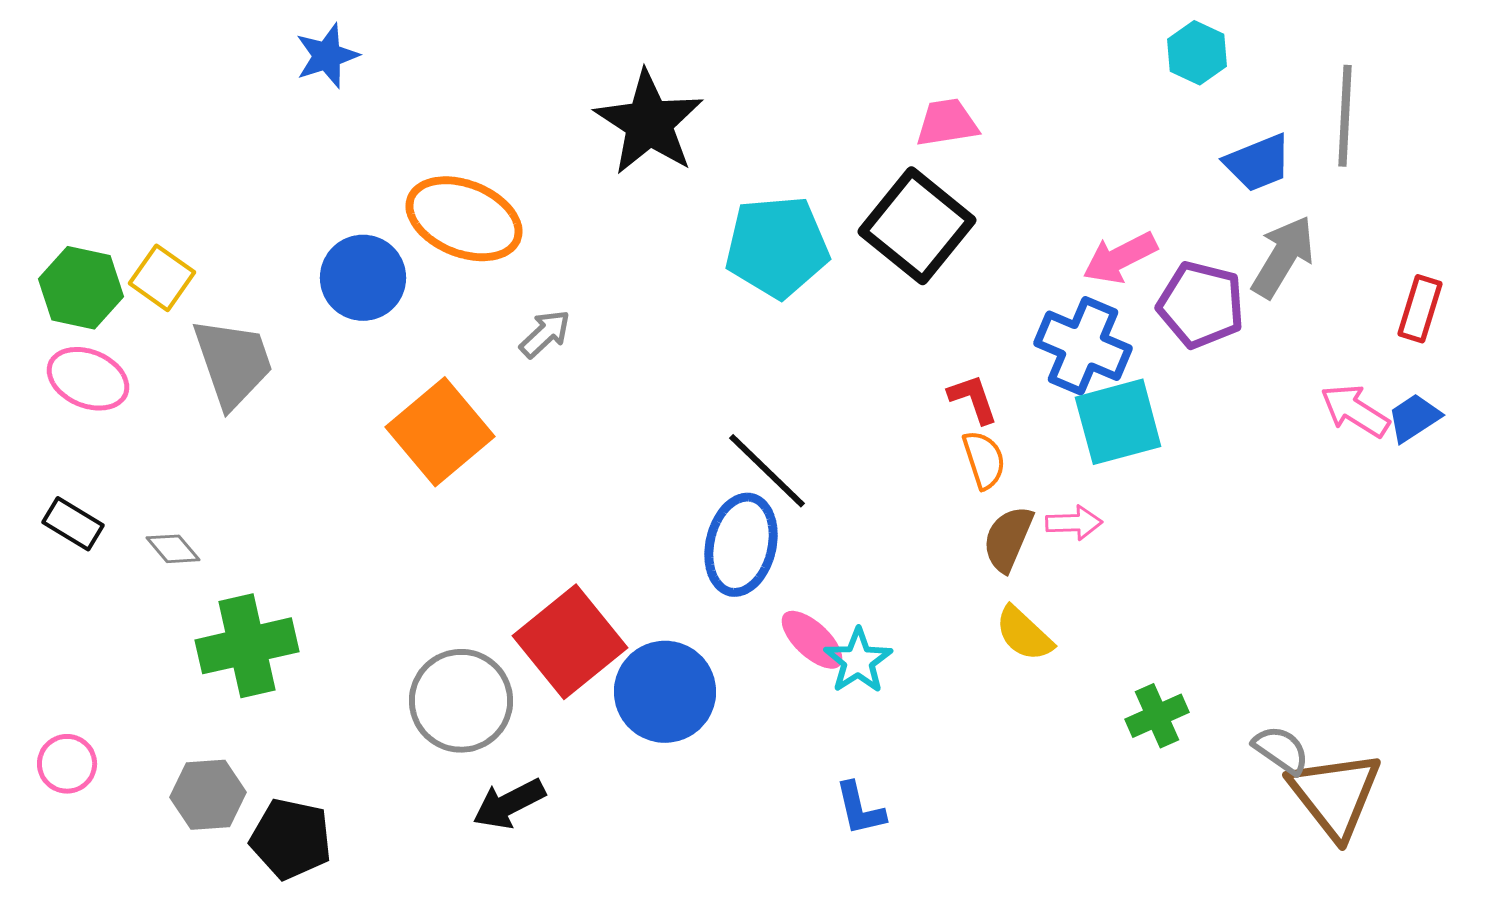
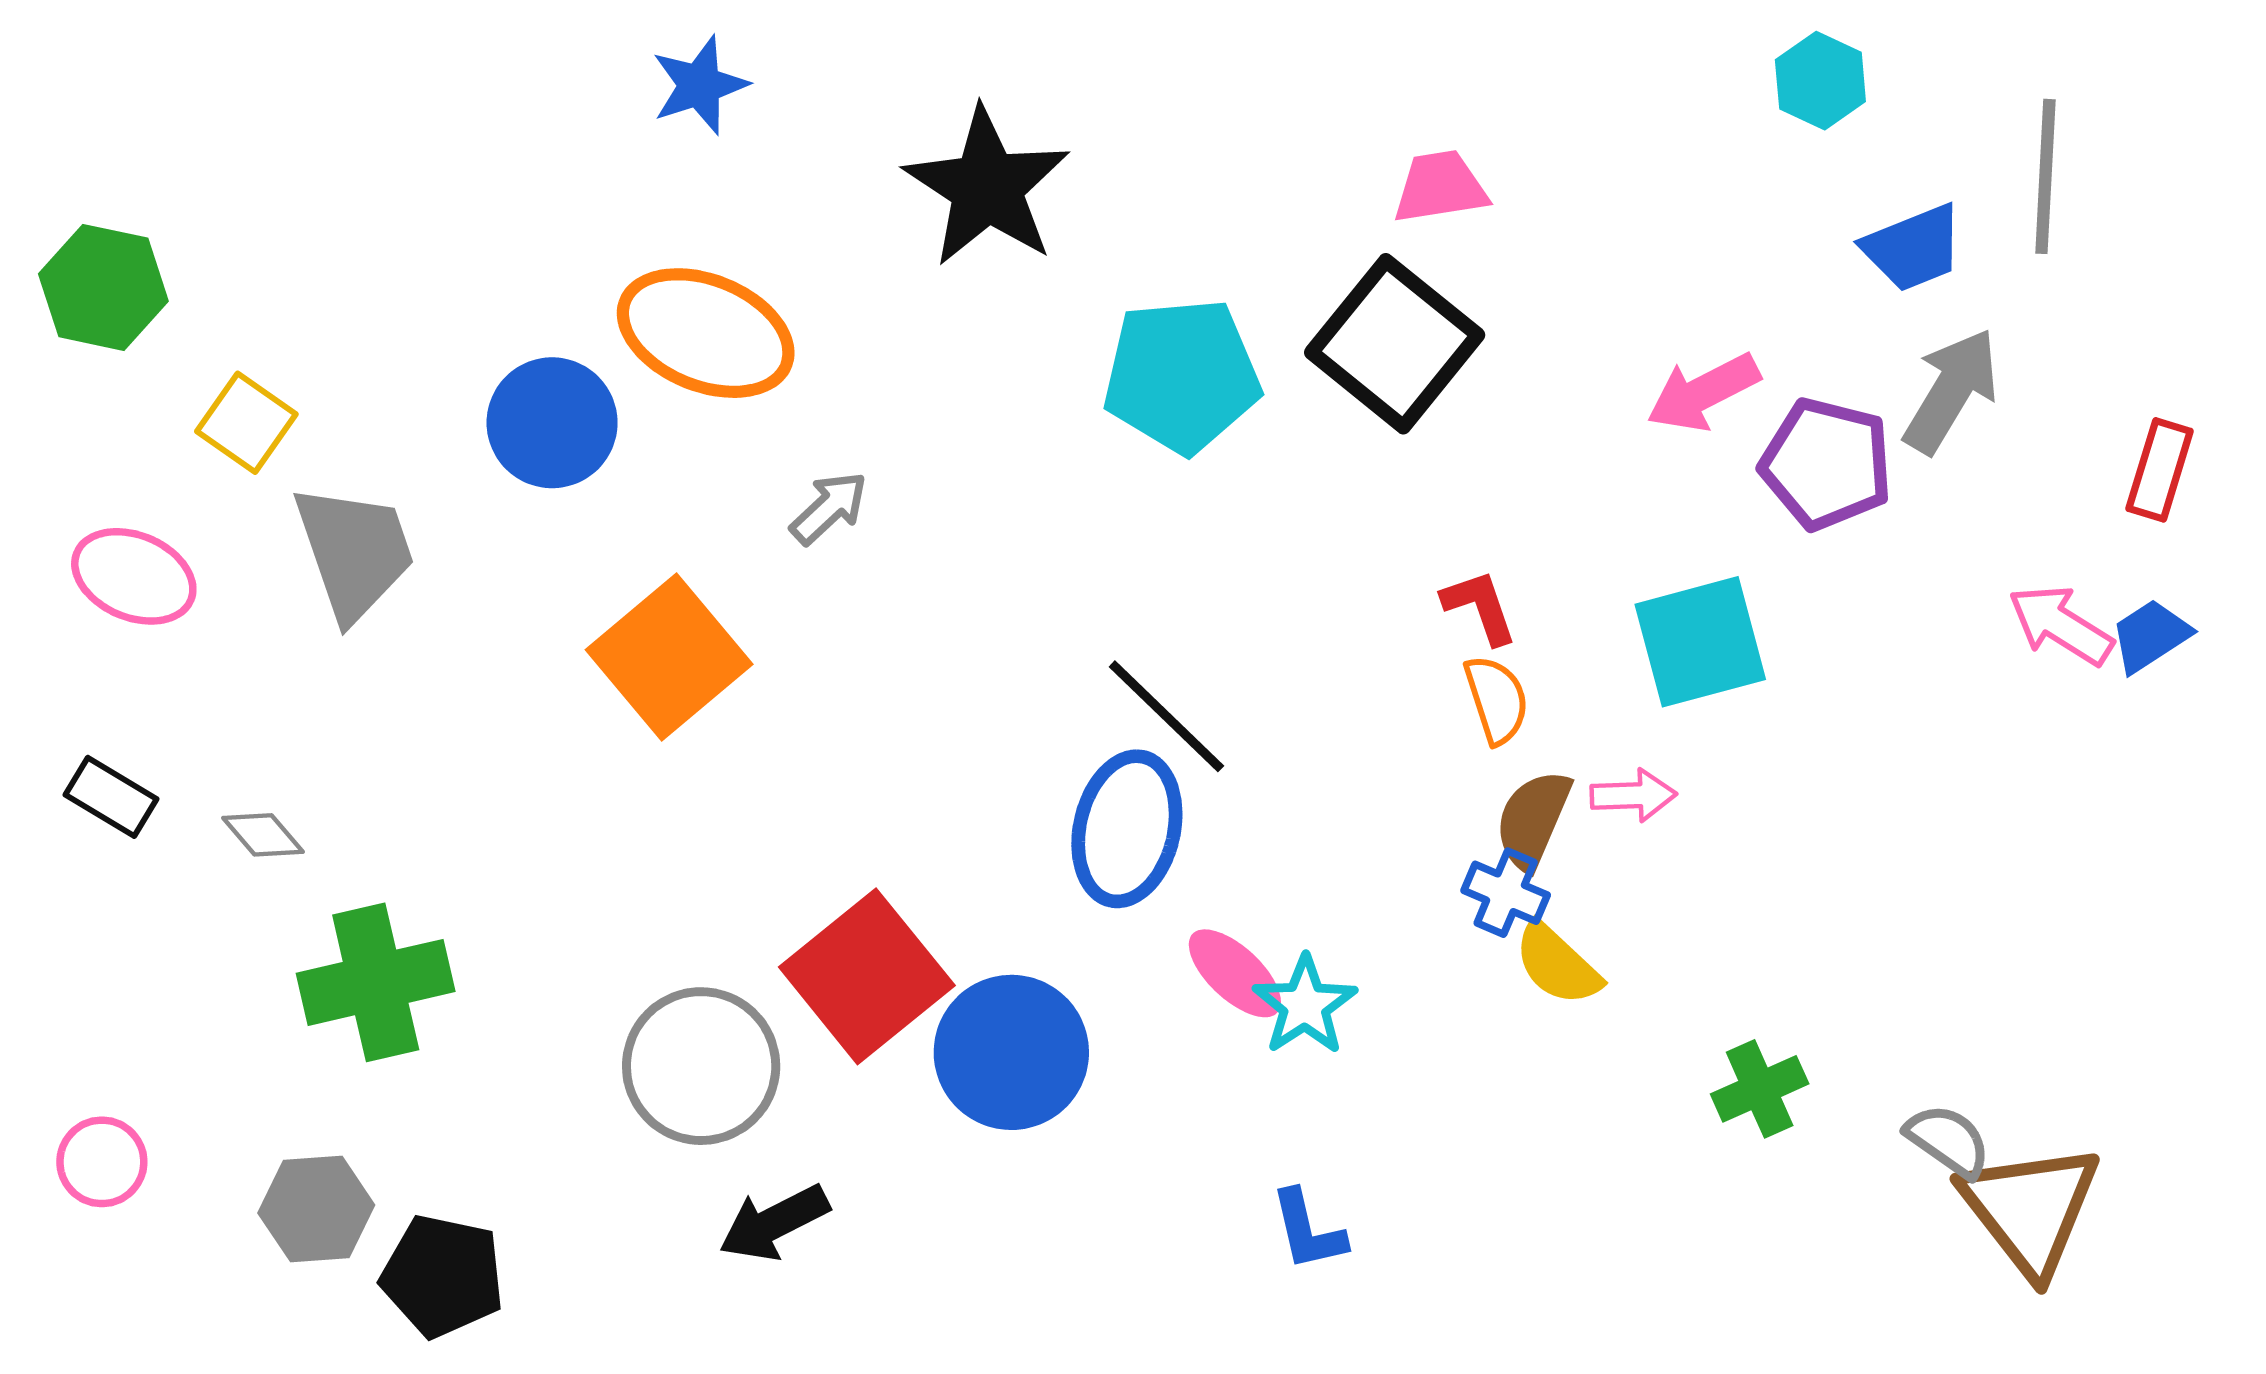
blue star: (327, 56) -> (700, 85), moved
green hexagon: (81, 288) -> (103, 287), moved
blue cross: (1083, 346) -> (1506, 893), moved, size x0.6

